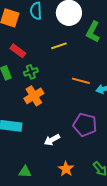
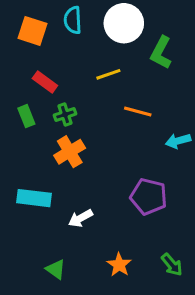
orange line: (81, 81) -> (138, 111), moved
white arrow: (52, 140) -> (80, 218), moved
green triangle: (25, 172) -> (56, 269), turned 32

